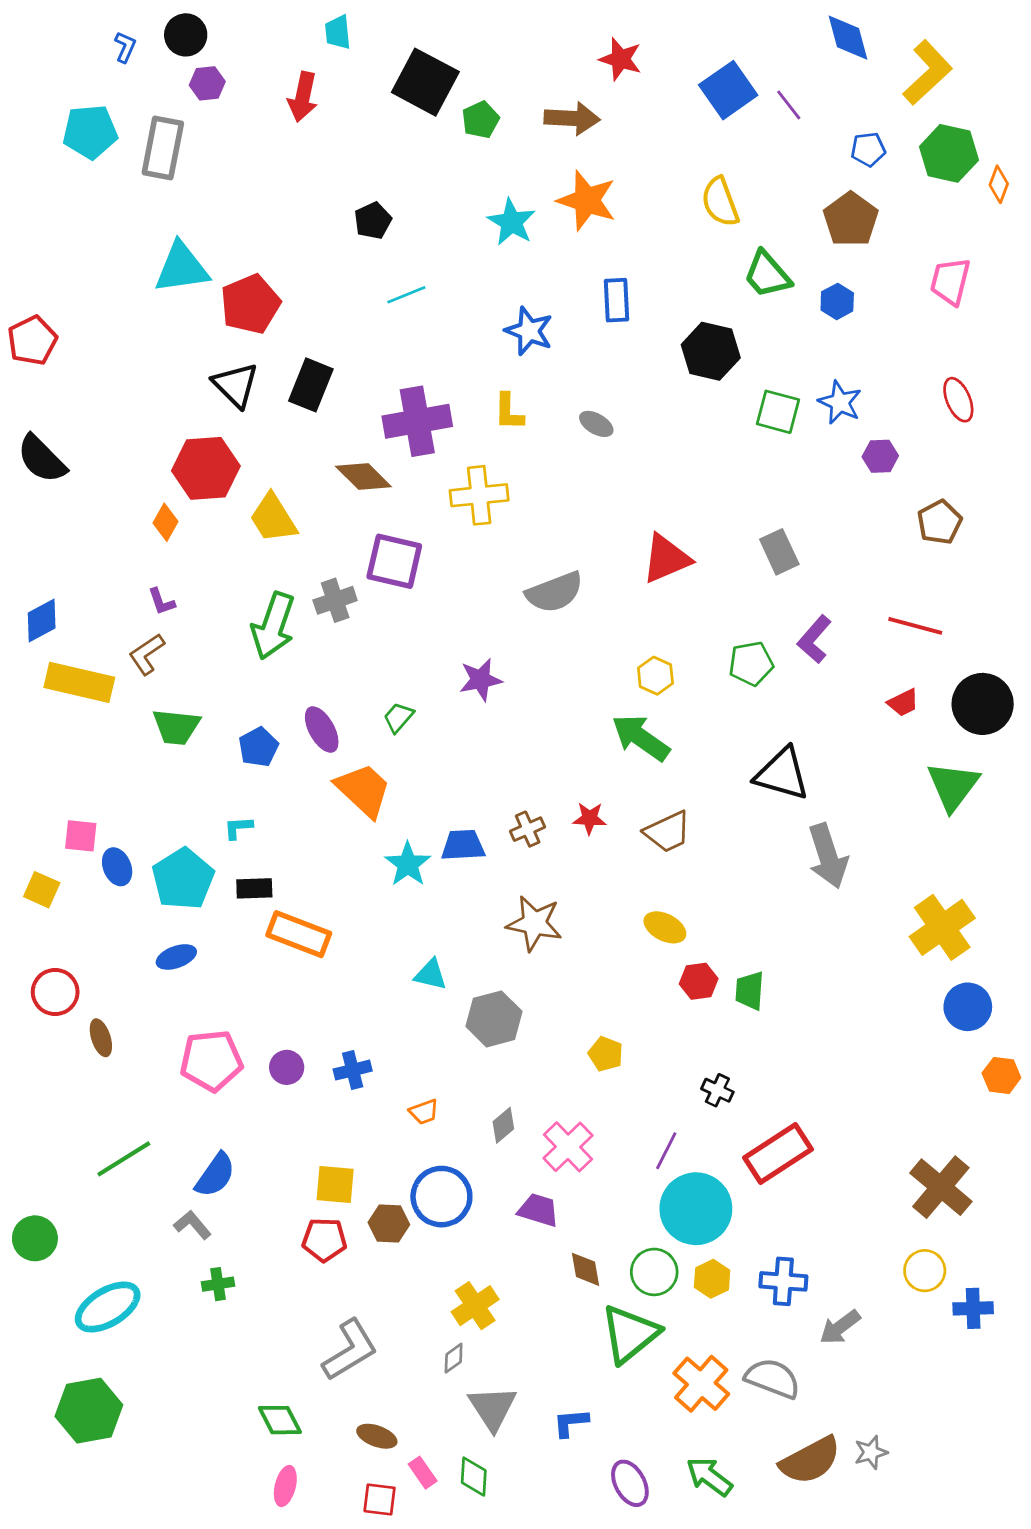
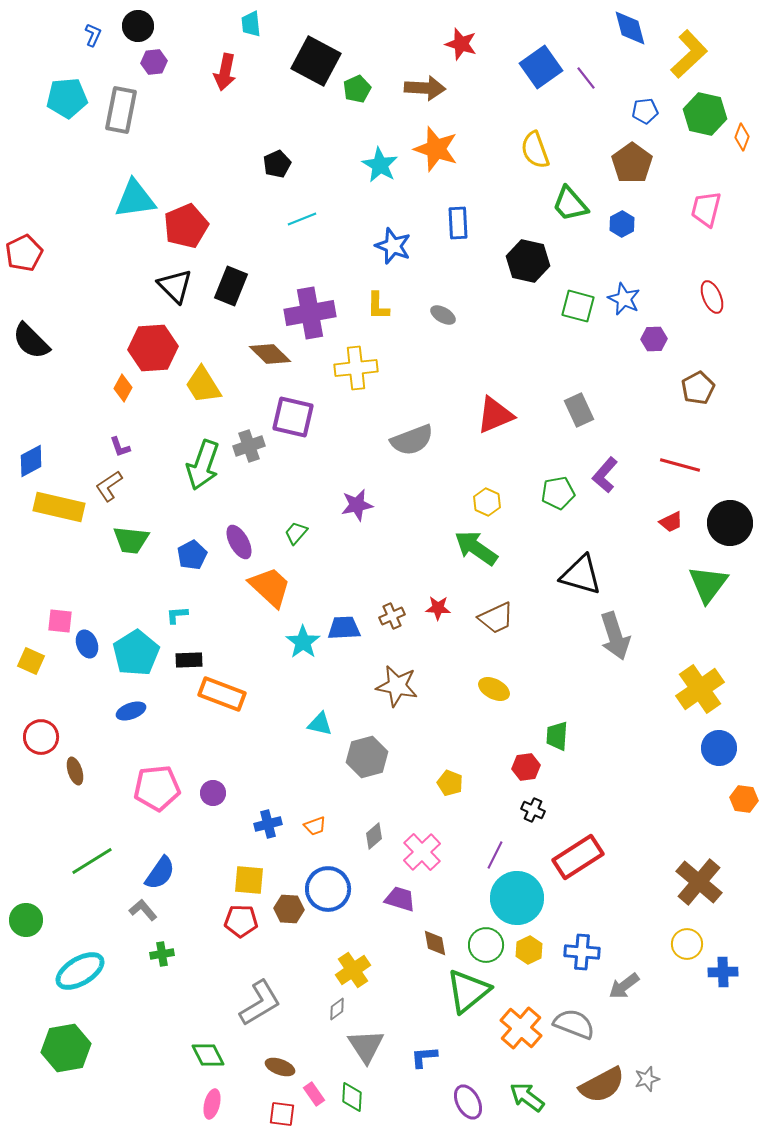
red hexagon: (699, 981) -> (526, 767), moved
blue cross: (353, 1070) -> (268, 824), moved

